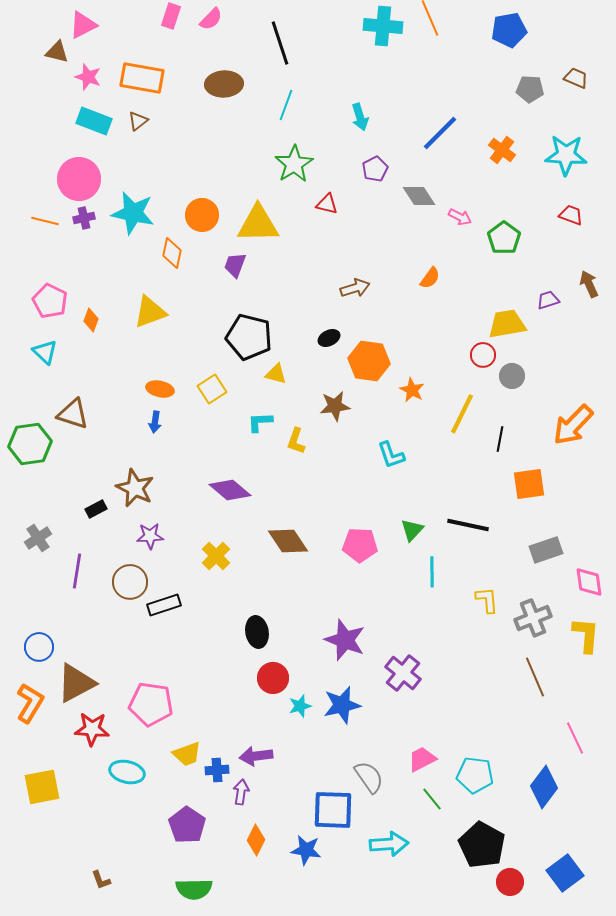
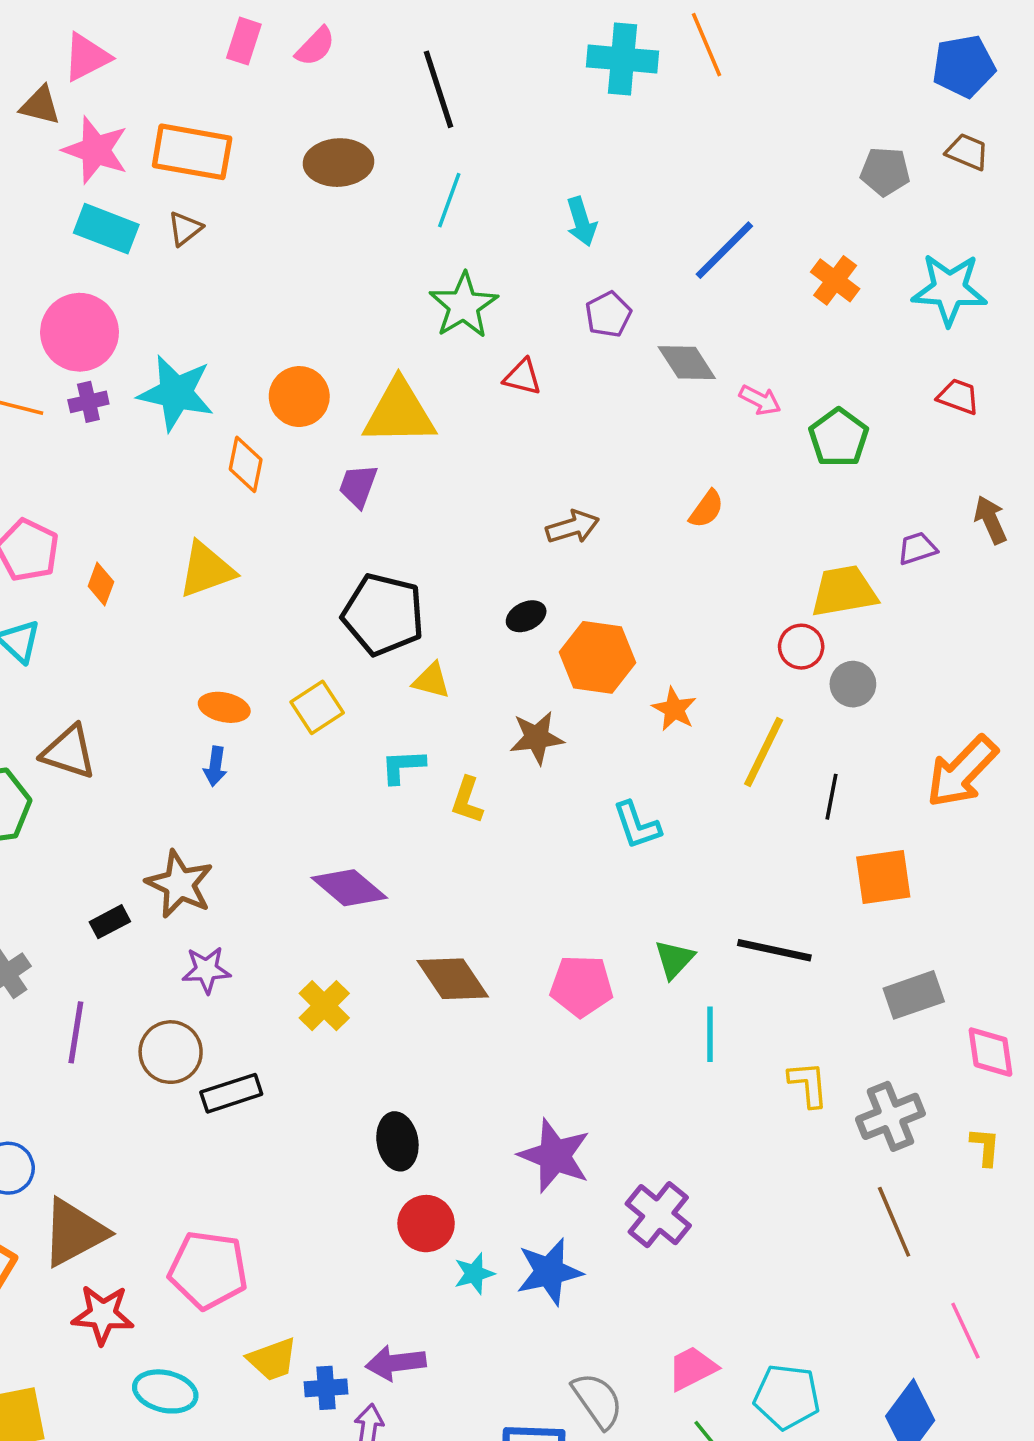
blue pentagon: (509, 30) -> (964, 66), moved
pink star: (88, 77) -> (96, 150), size x1.4
yellow L-shape: (586, 635) -> (985, 1147), size x0.6

